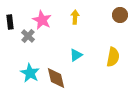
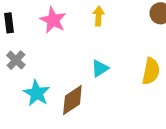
gray cross: (28, 36) -> (16, 60), moved
brown diamond: (56, 78) -> (72, 100), turned 70

